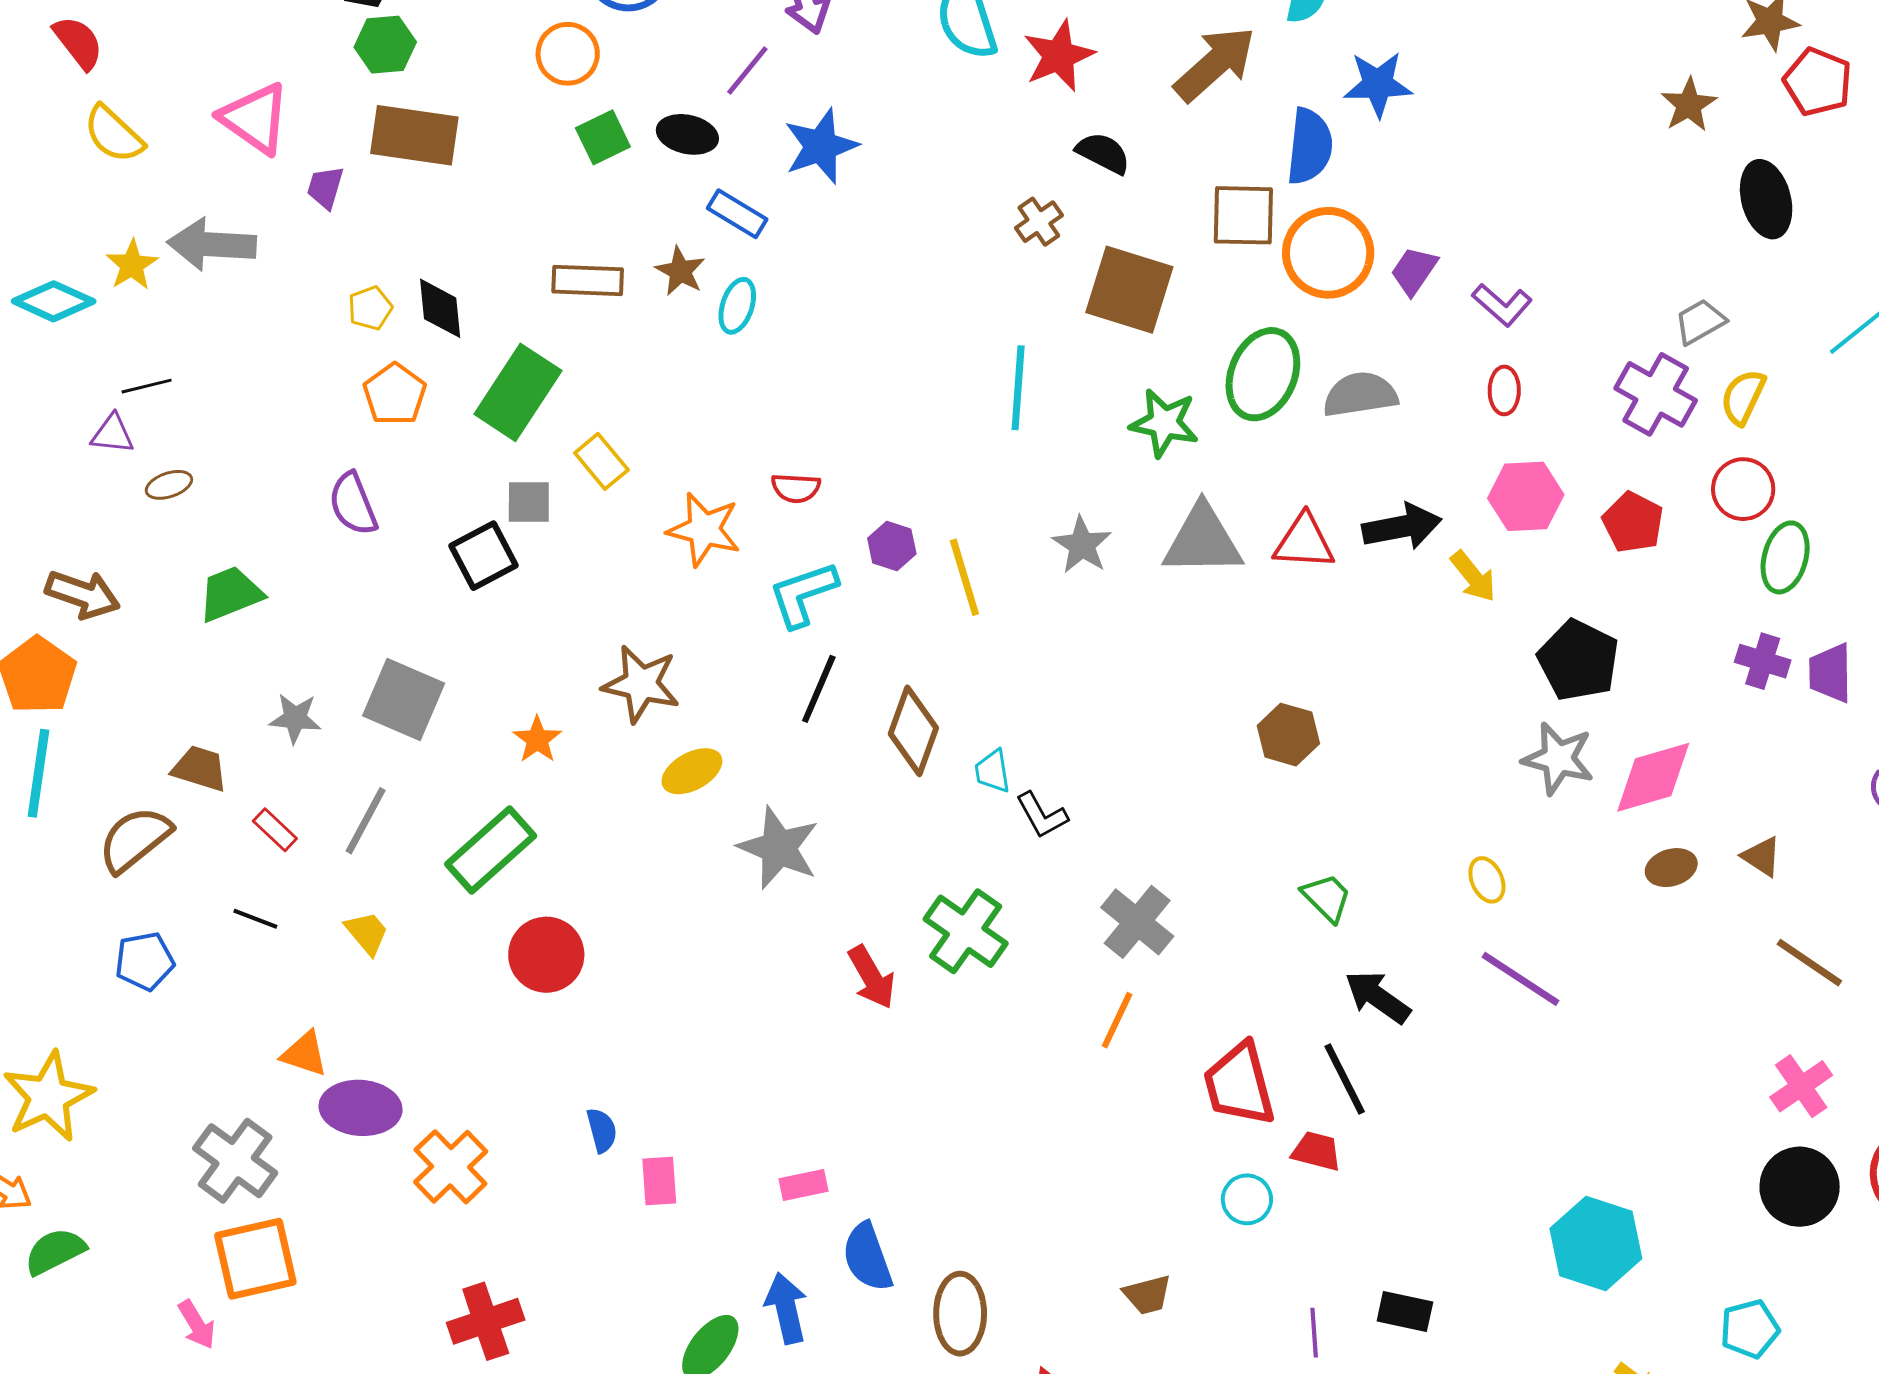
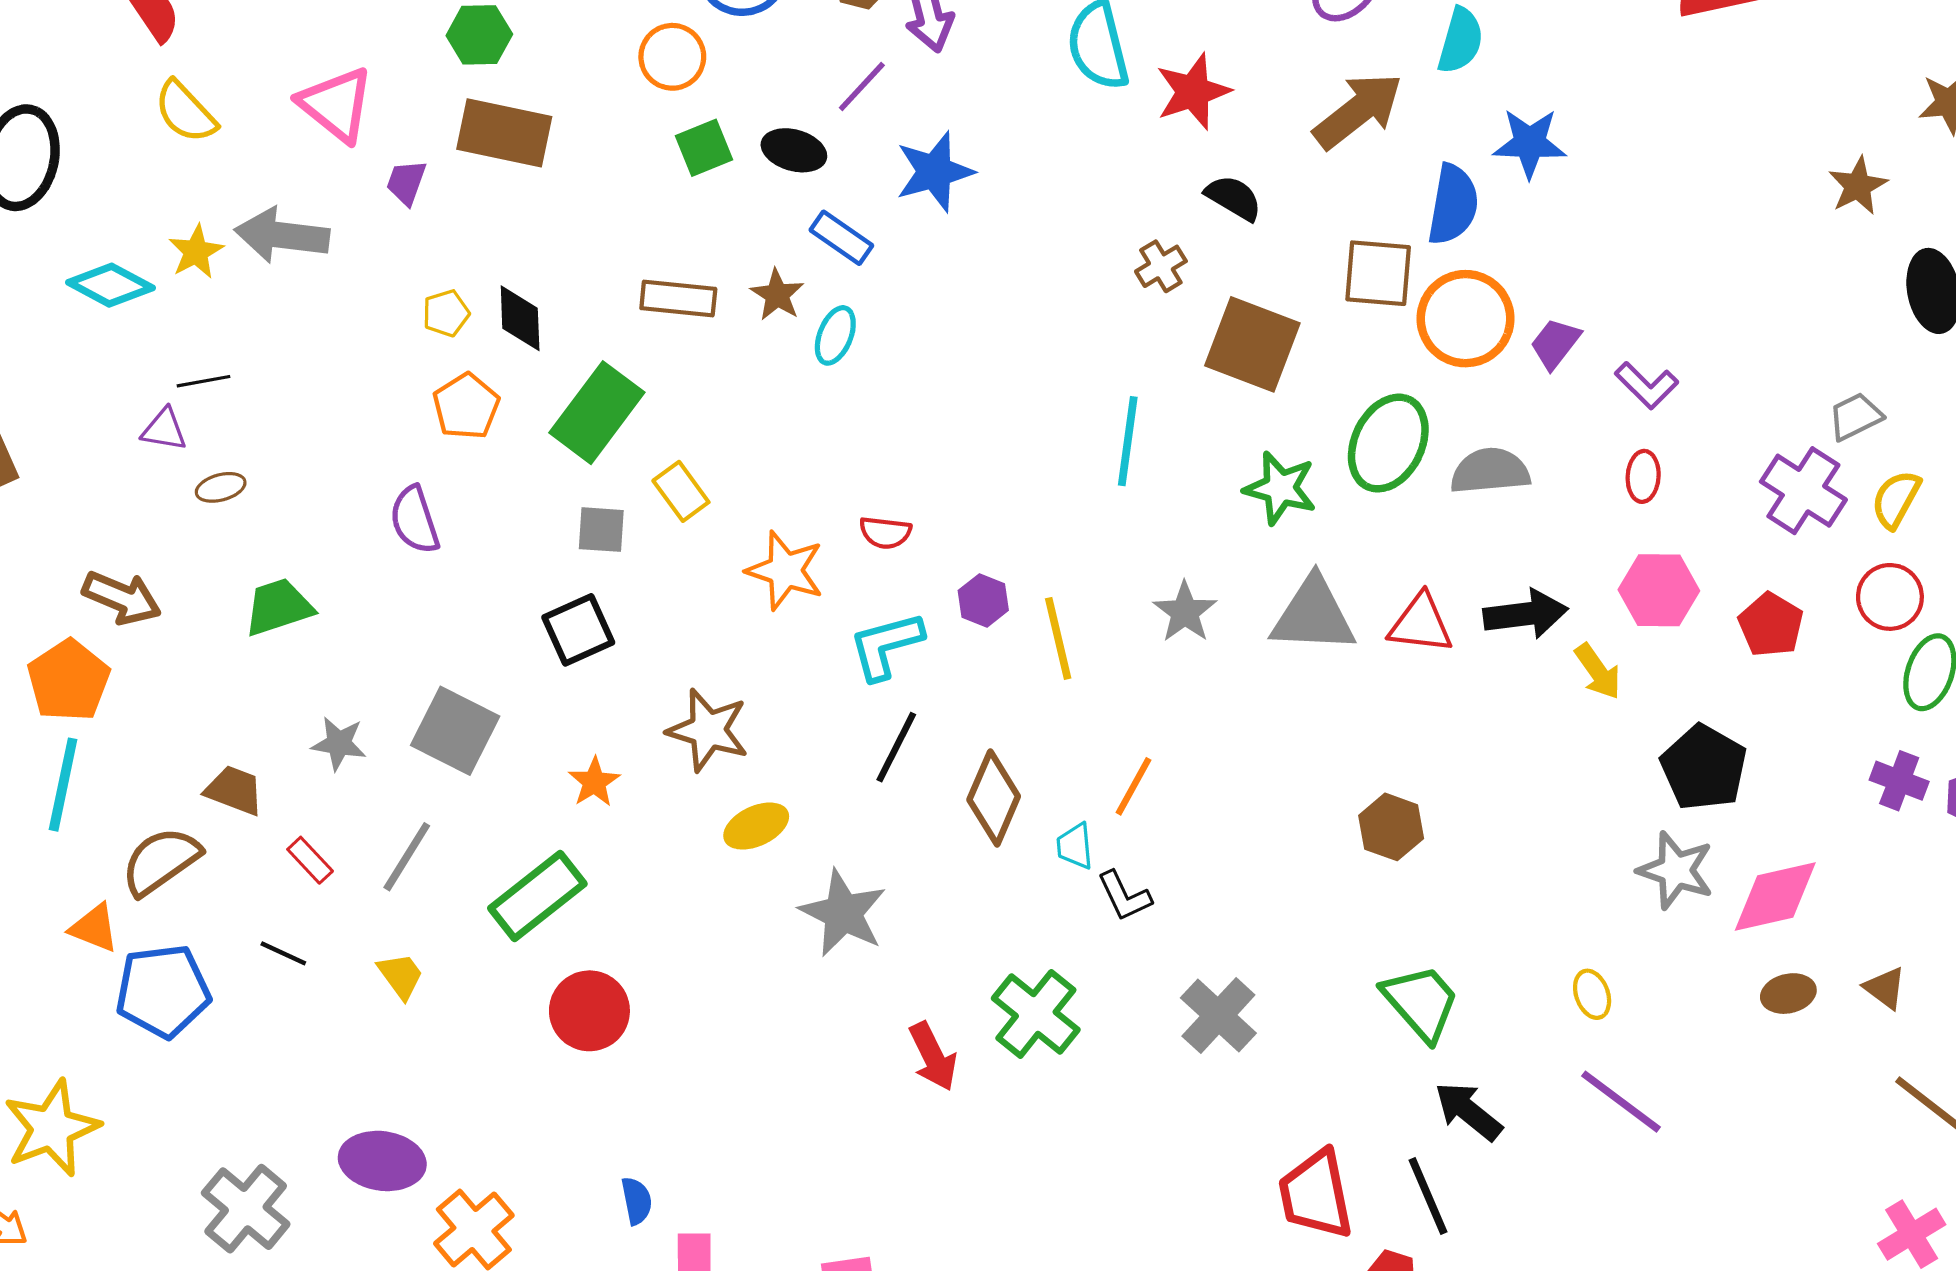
black square: (483, 556) -> (578, 630), moved
green trapezoid: (1327, 898) -> (1421, 1002), size x1.5
blue pentagon: (145, 961) -> (163, 991), size x1.5
orange line: (1117, 1020) -> (1134, 786), moved
orange triangle: (305, 1054) -> (94, 928), moved

